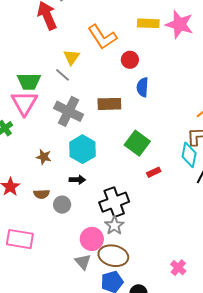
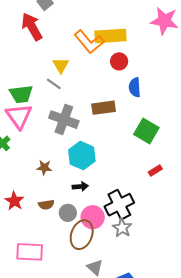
yellow rectangle: (148, 23) -> (110, 36), moved, size x1.4
green square: (137, 143) -> (146, 131), moved
pink circle: (92, 239) -> (93, 217), moved
brown ellipse: (113, 256) -> (82, 235), moved, turned -76

